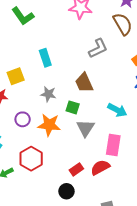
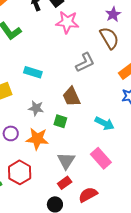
cyan rectangle: (45, 58) -> (33, 72), turned -54
gray triangle: (85, 128) -> (66, 161), moved
pink rectangle: (113, 145) -> (101, 158), turned -50
red semicircle: (100, 167) -> (88, 195), moved

